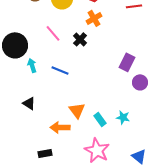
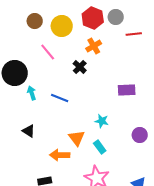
pink line: (53, 33) -> (48, 52), moved
purple rectangle: (127, 62) -> (127, 90), turned 60
purple circle: (140, 82) -> (140, 135), moved
cyan star: (123, 117) -> (102, 121), moved

